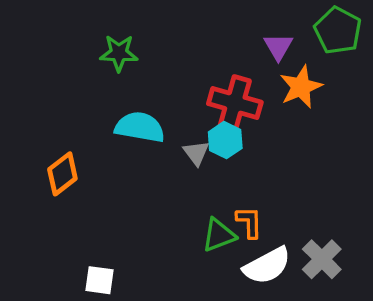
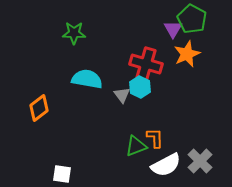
green pentagon: (338, 31) -> (192, 19), moved

